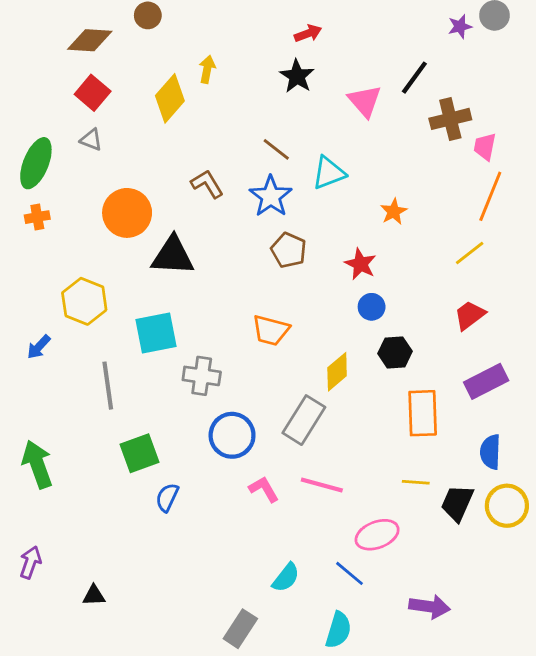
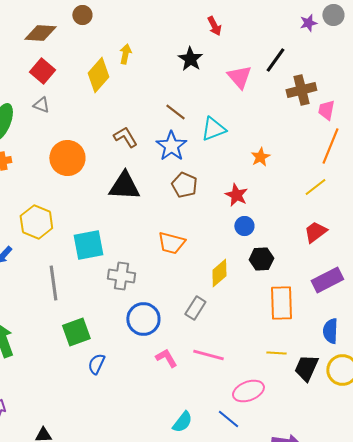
red arrow: (308, 33) -> (214, 26), moved, turned 84
black triangle: (173, 256) -> (124, 186), moved
gray rectangle: (304, 420) -> (195, 308), size x0.7

